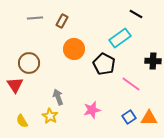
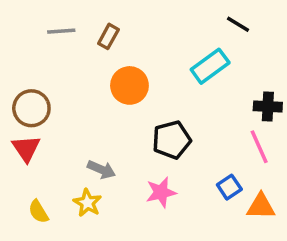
brown circle: (29, 63) -> (31, 108), moved
black pentagon: (104, 64) -> (172, 140), moved, turned 30
pink line: (131, 84) -> (259, 147), moved, turned 30
gray arrow: (58, 97) -> (101, 170), turned 133
blue square: (129, 117) -> (229, 187), moved

